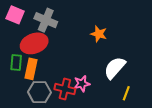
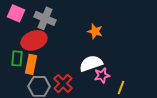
white semicircle: (115, 68) -> (91, 63), moved, turned 30
pink star: (82, 84) -> (102, 75), moved
red cross: (65, 89) -> (63, 83), turned 30

